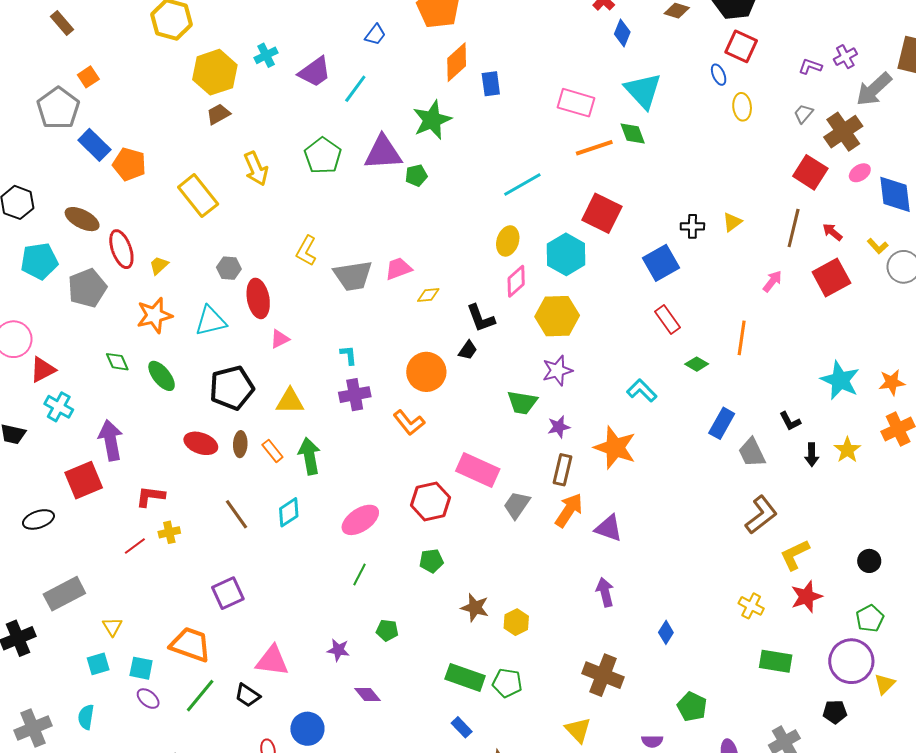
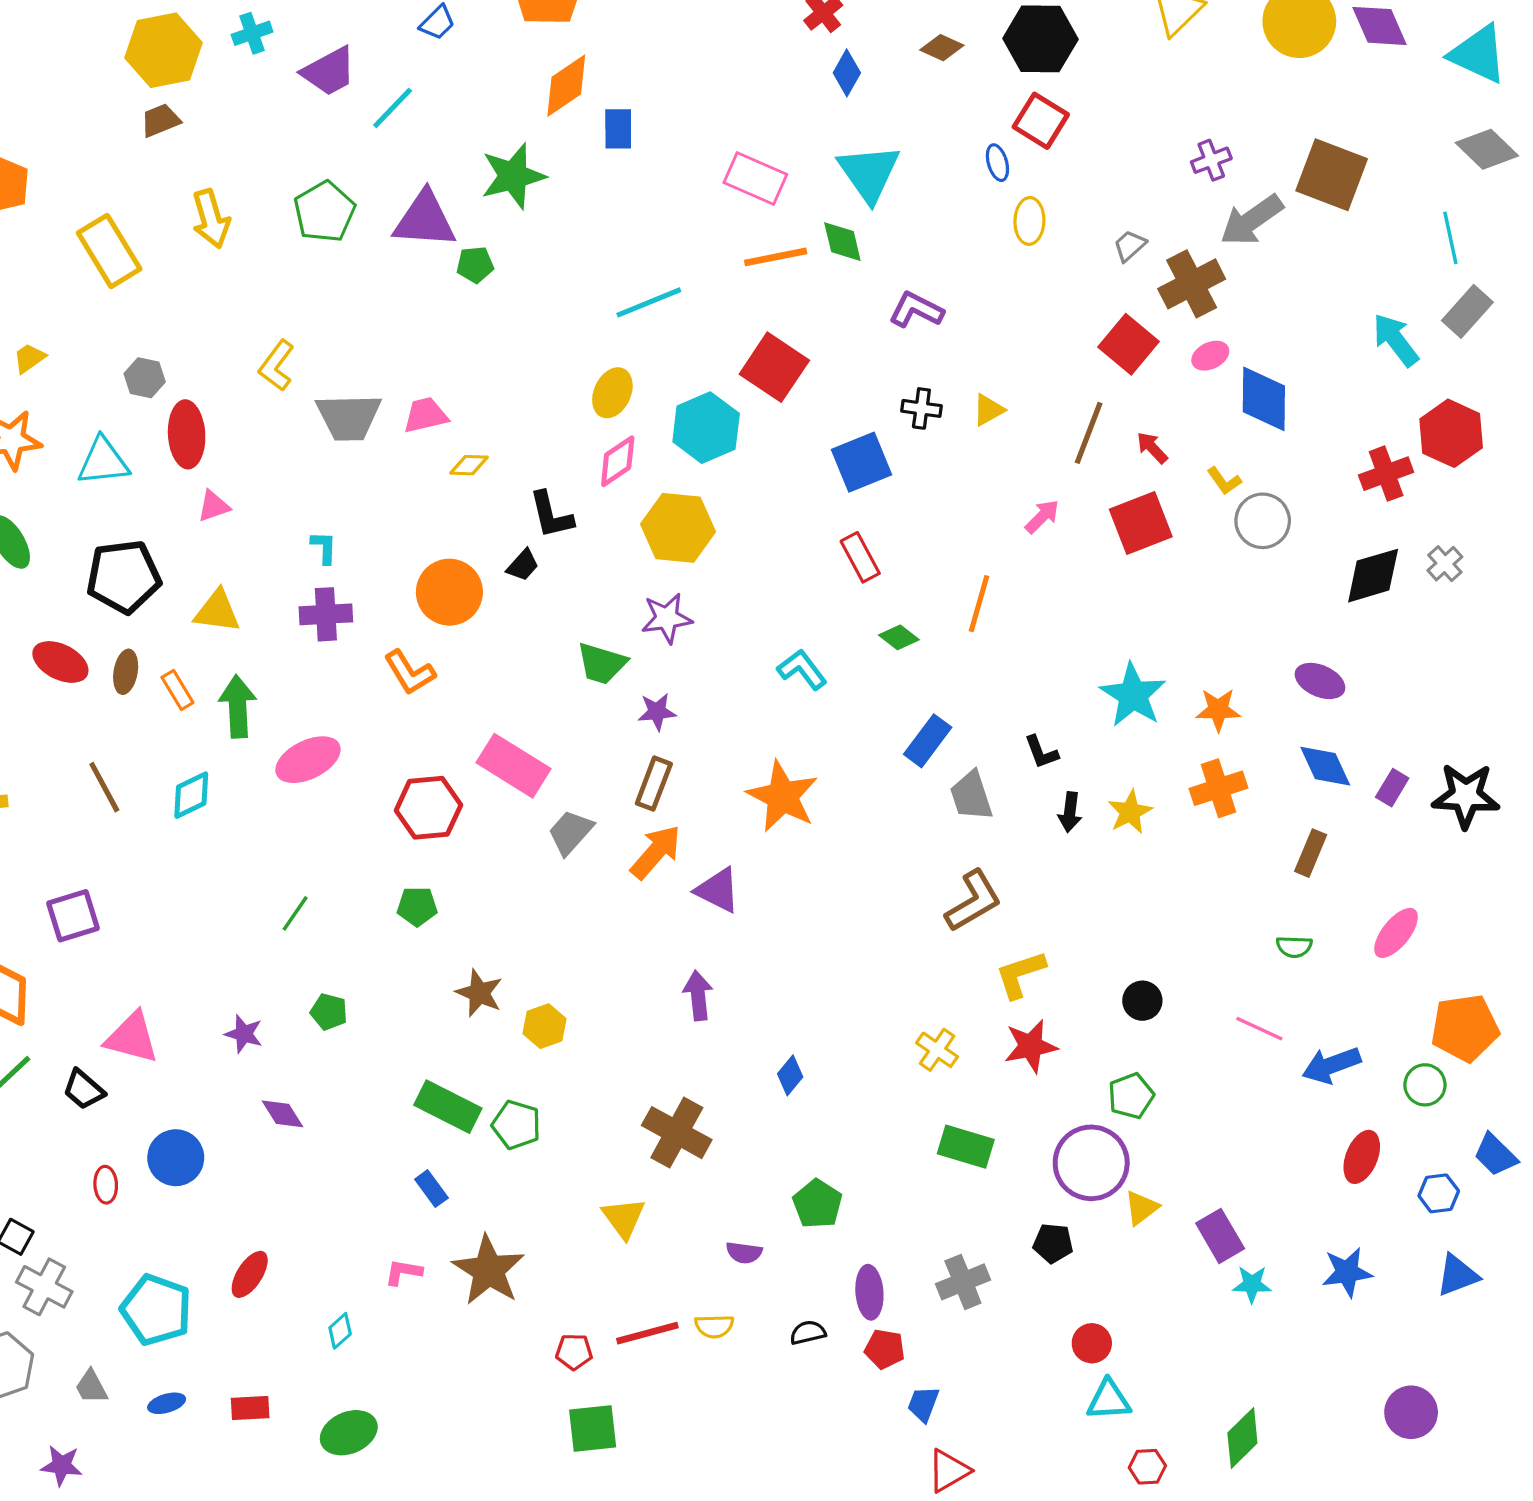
purple L-shape: (810, 66) -> (916, 310), moved, size x1.4
orange star: (615, 448) -> (783, 796), moved
pink ellipse: (360, 520) -> (308, 760), moved

